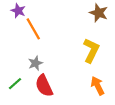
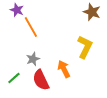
orange arrow: (98, 86) -> (64, 69), moved

